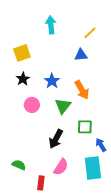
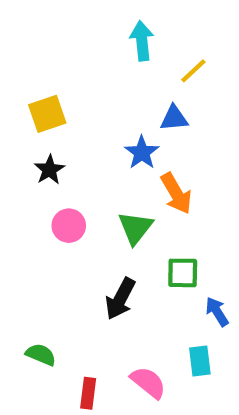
cyan arrow: (51, 25) -> (142, 41), moved
blue star: (52, 81) -> (142, 153), moved
pink semicircle: (61, 167) -> (148, 383), moved, turned -84
cyan rectangle: (93, 168) -> (200, 361), size x0.6

